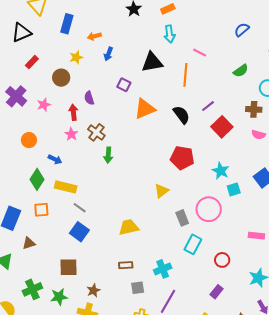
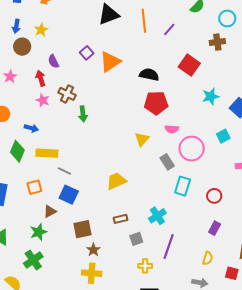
blue arrow: (108, 54) -> (16, 26), moved
yellow star: (76, 57) -> (41, 30), moved
purple square: (124, 85) -> (87, 53), moved, turned 32
purple line: (208, 106) -> (169, 29), moved
black semicircle: (181, 115) -> (149, 75), moved, turned -30
pink semicircle: (259, 135) -> (172, 129), moved
cyan star: (221, 171) -> (211, 96), moved, turned -30
cyan square: (234, 189) -> (223, 136), moved
orange square: (41, 210) -> (34, 187), moved
brown triangle: (29, 243) -> (50, 211), moved
brown square: (69, 267) -> (82, 229), moved
green star: (59, 297) -> (38, 232), moved

